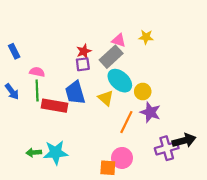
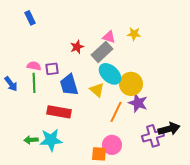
blue rectangle: (14, 51) -> (30, 18), moved
purple square: (83, 64) -> (52, 69), moved
yellow circle: (143, 92) -> (131, 84), size x1.5
red rectangle: (54, 106) -> (59, 112), moved

